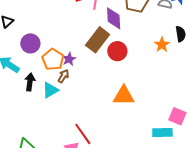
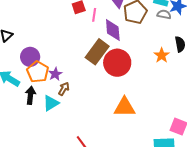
red circle: (117, 51) -> (117, 63), size x1.4
orange pentagon: (53, 59) -> (38, 72), moved
purple star: (69, 59) -> (55, 74), moved

